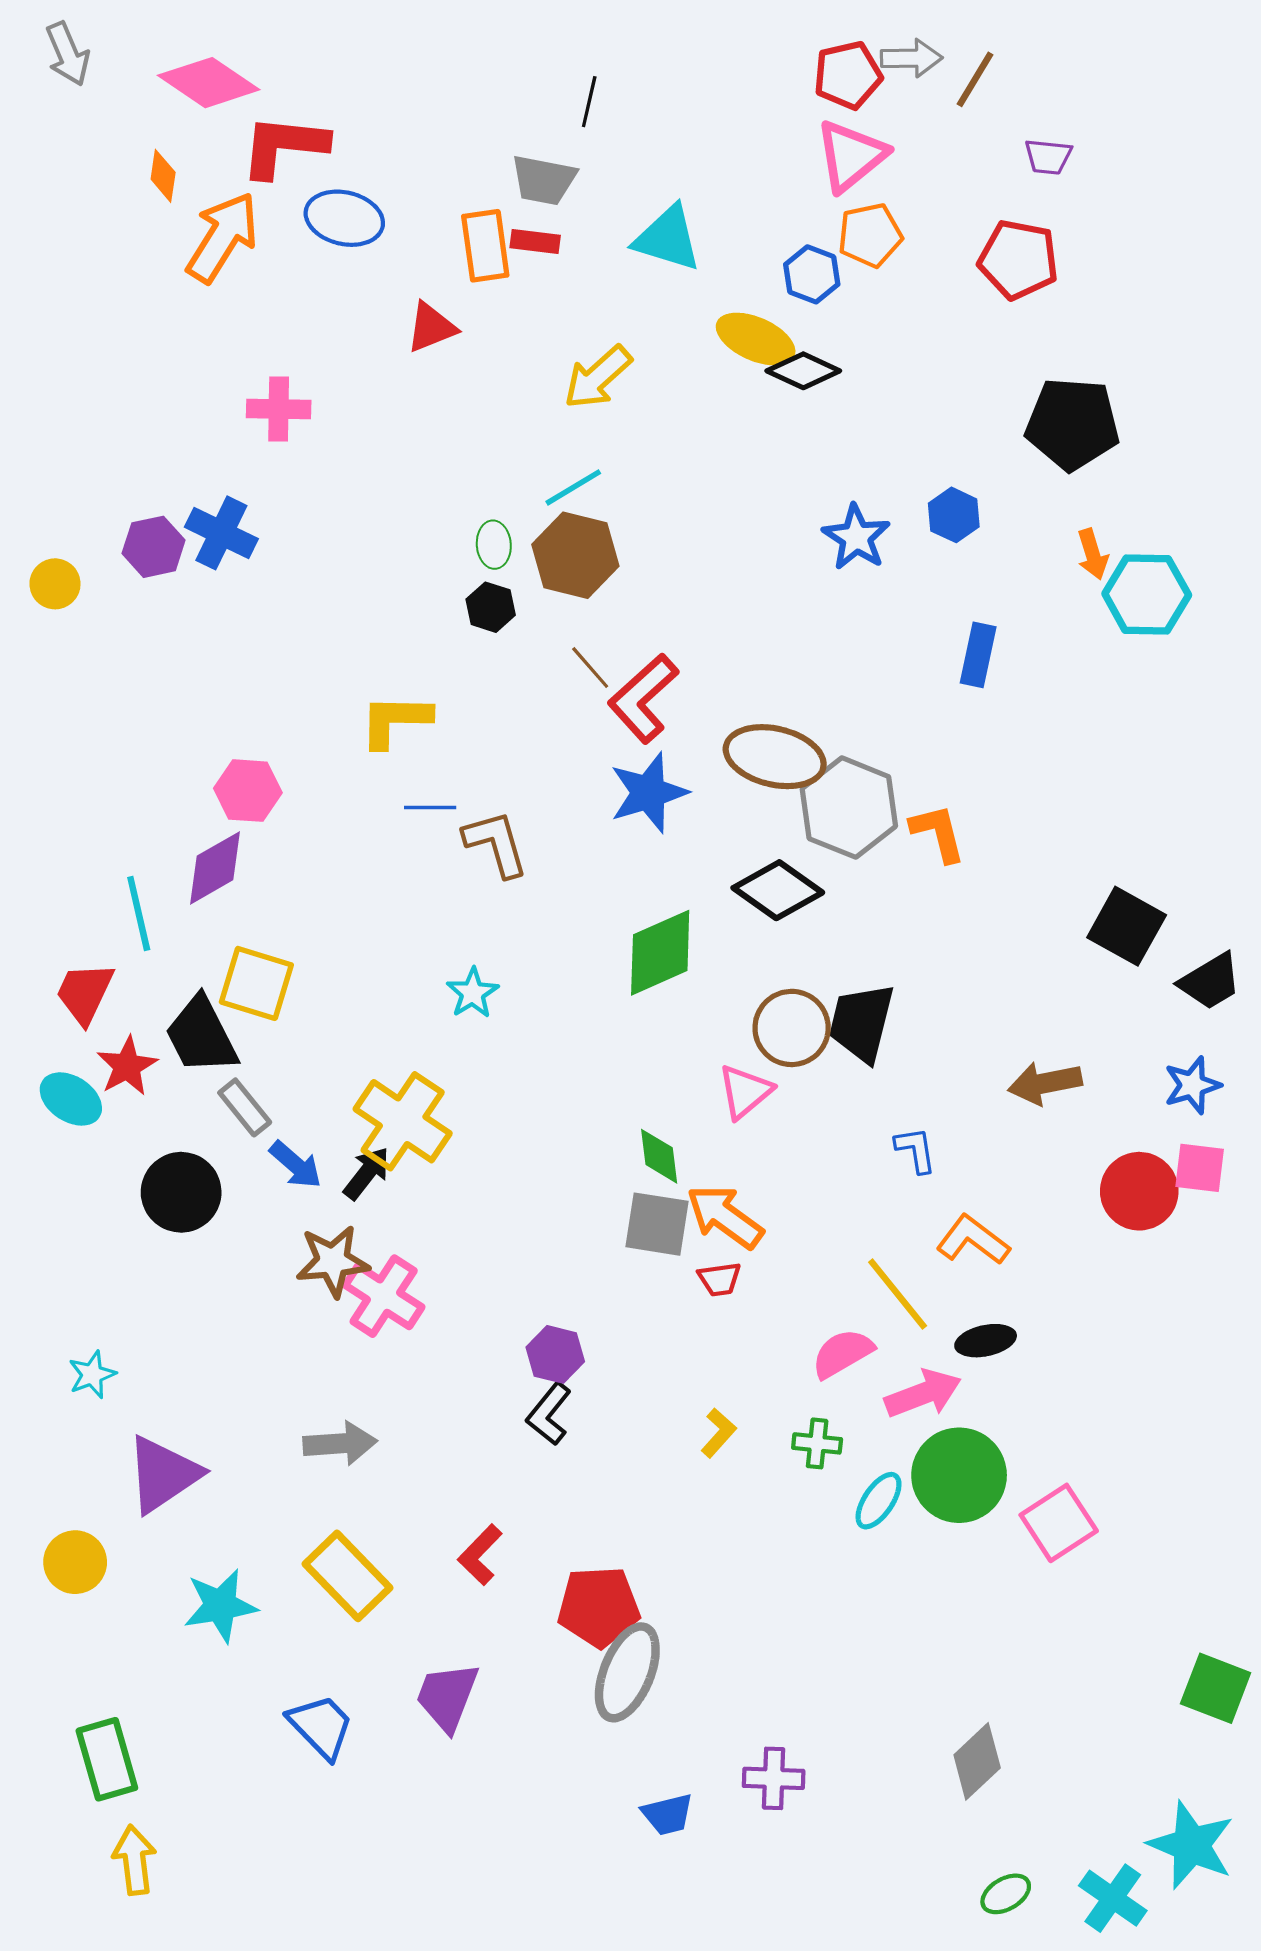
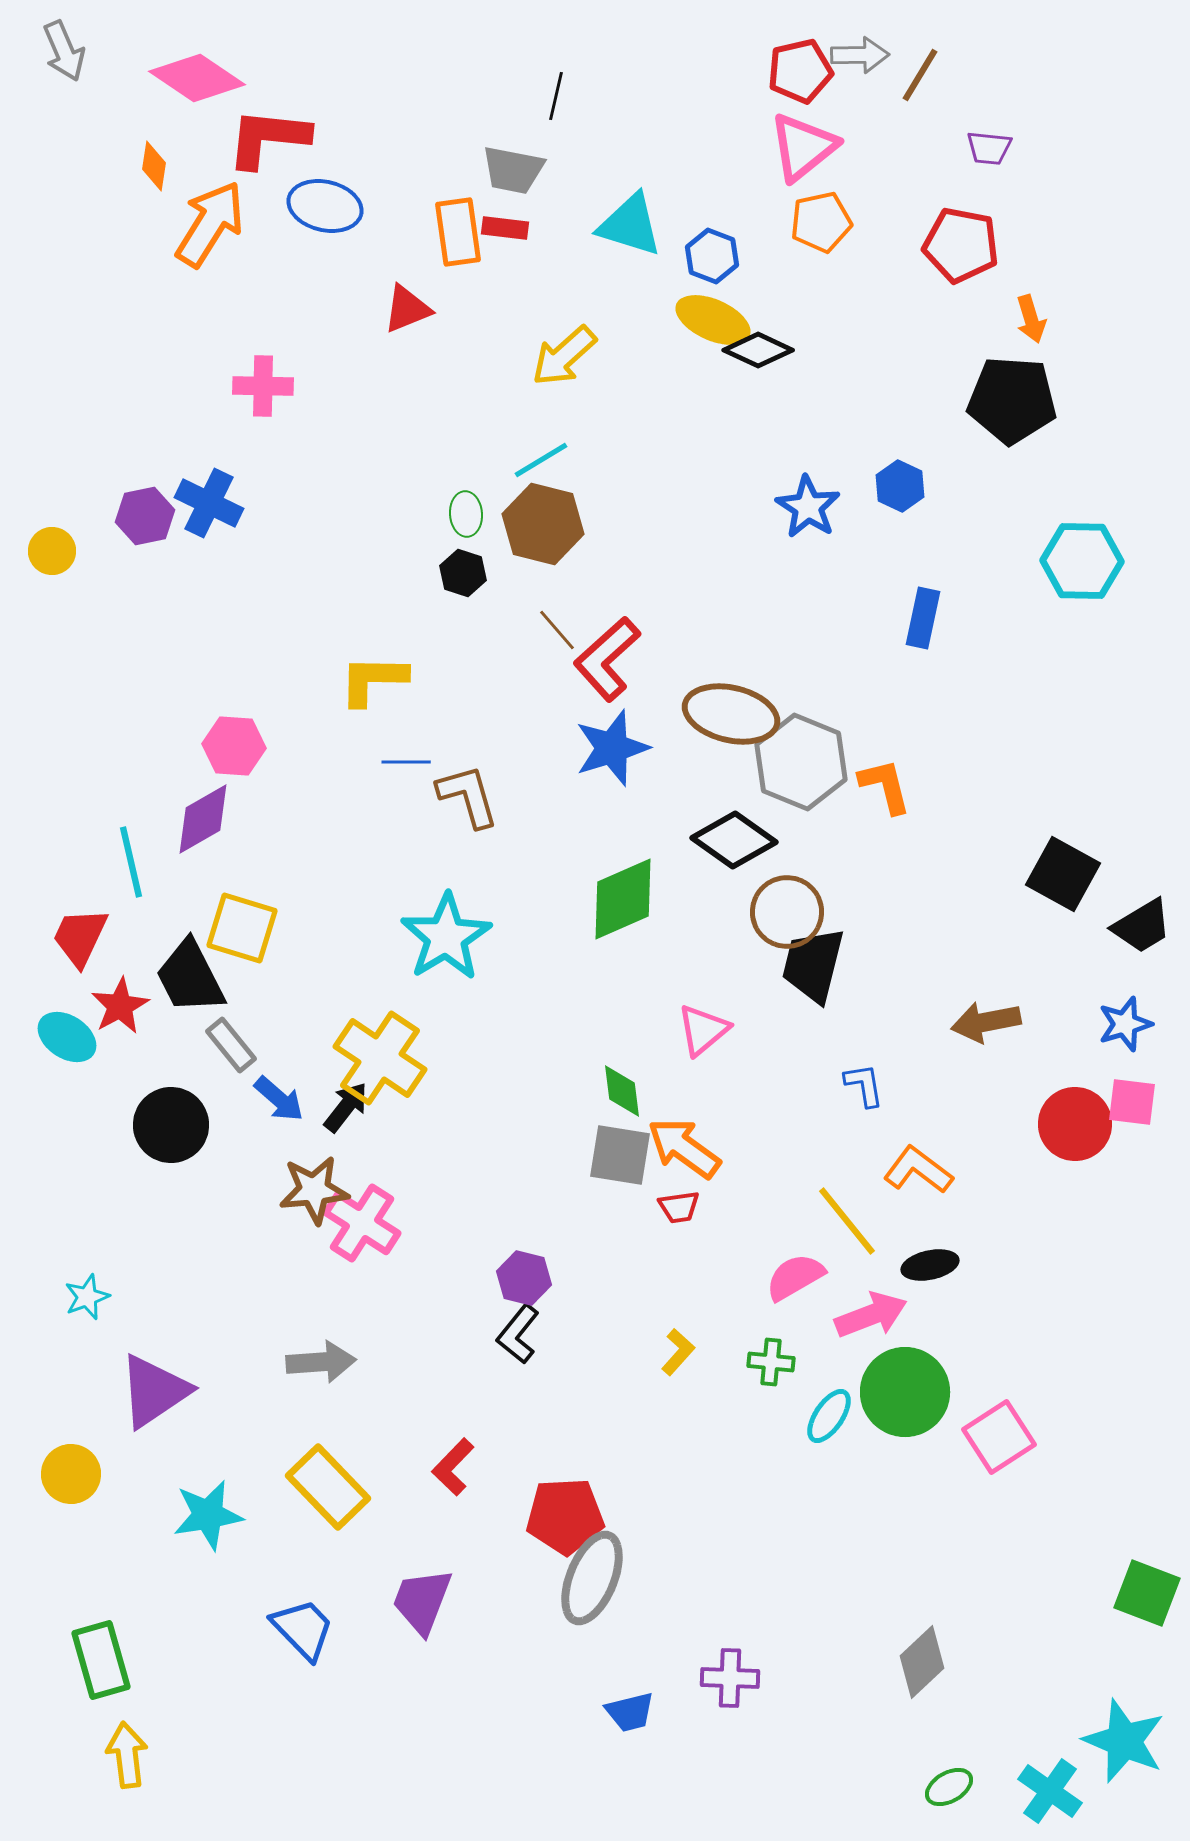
blue hexagon: (812, 274) -> (712, 256), moved
orange arrow: (1093, 554) -> (1031, 319), moved
cyan star: (473, 993) -> (446, 937), size x1.8
brown circle: (792, 1028) -> (787, 912), moved

